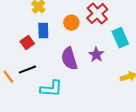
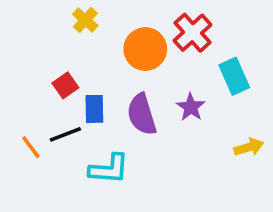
orange circle: (71, 23) -> (145, 49), size x1.5
blue rectangle: (43, 31) -> (94, 109), moved

